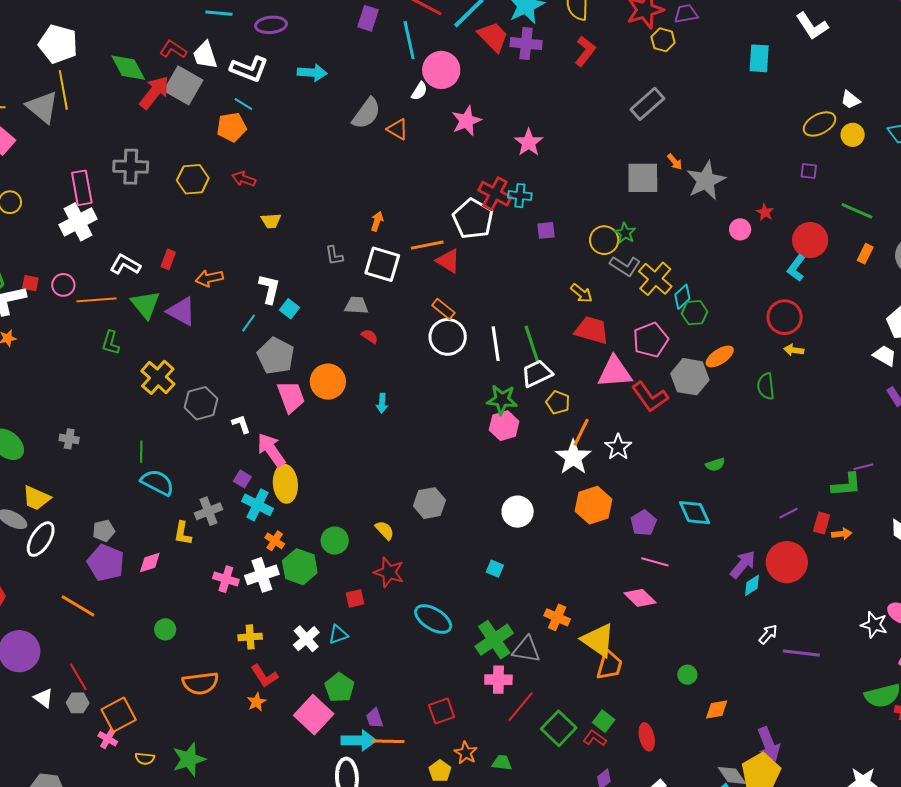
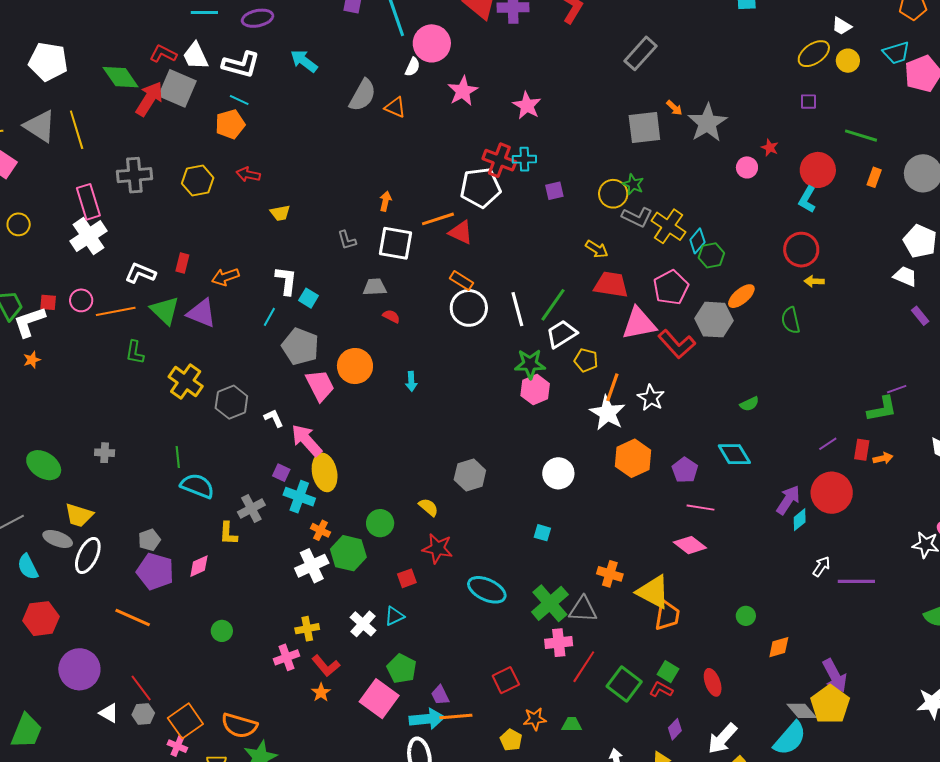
cyan arrow: (312, 73) -> (304, 61), turned -140
yellow line: (63, 90) -> (77, 130), moved
white pentagon: (473, 219) -> (480, 188), turned -30
green line: (532, 343) -> (553, 305), turned 60
pink cross: (226, 579) -> (287, 657), moved, turned -30
orange semicircle: (200, 683) -> (239, 726), moved, turned 30
orange star: (466, 753) -> (535, 719), turned -30

